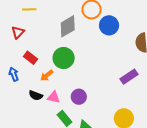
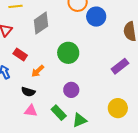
gray diamond: (68, 26) -> (41, 23), moved
green circle: (64, 58) -> (68, 53), moved
pink triangle: (54, 97) -> (31, 111), moved

